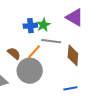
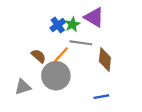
purple triangle: (75, 17) -> (94, 17), moved
blue cross: (30, 26) -> (58, 25), turned -32

